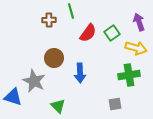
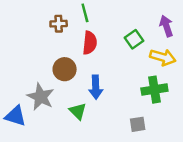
red semicircle: (88, 33) -> (90, 43), moved, turned -30
green triangle: (58, 106) -> (78, 111), moved

